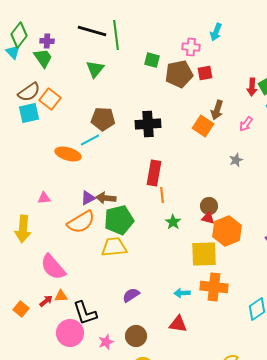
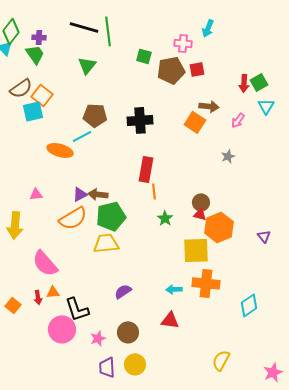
brown arrow: (217, 110) -> (209, 106), turned -102
cyan square: (29, 113) -> (33, 111), moved
red arrow: (46, 301) -> (38, 297), turned 120

